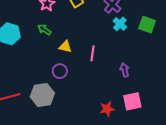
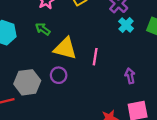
yellow triangle: (65, 47) -> (65, 48), size x1.6
gray hexagon: (42, 95) -> (27, 82), moved

